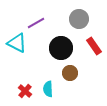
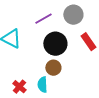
purple line: (36, 23) -> (43, 19), moved
brown circle: (70, 73) -> (53, 68), moved

